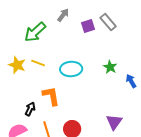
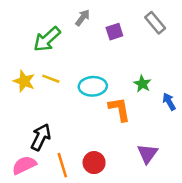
gray rectangle: (108, 22) -> (155, 23), moved
orange L-shape: (51, 96) -> (119, 109), moved
black arrow: (30, 109) -> (41, 137), size x1.5

